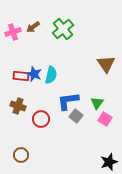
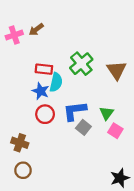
green cross: (63, 29) -> (81, 64), moved
blue star: (34, 74) -> (41, 91), moved
red rectangle: (21, 76) -> (44, 69), moved
brown cross: (18, 106) -> (20, 143), moved
red circle: (41, 119) -> (45, 114), moved

